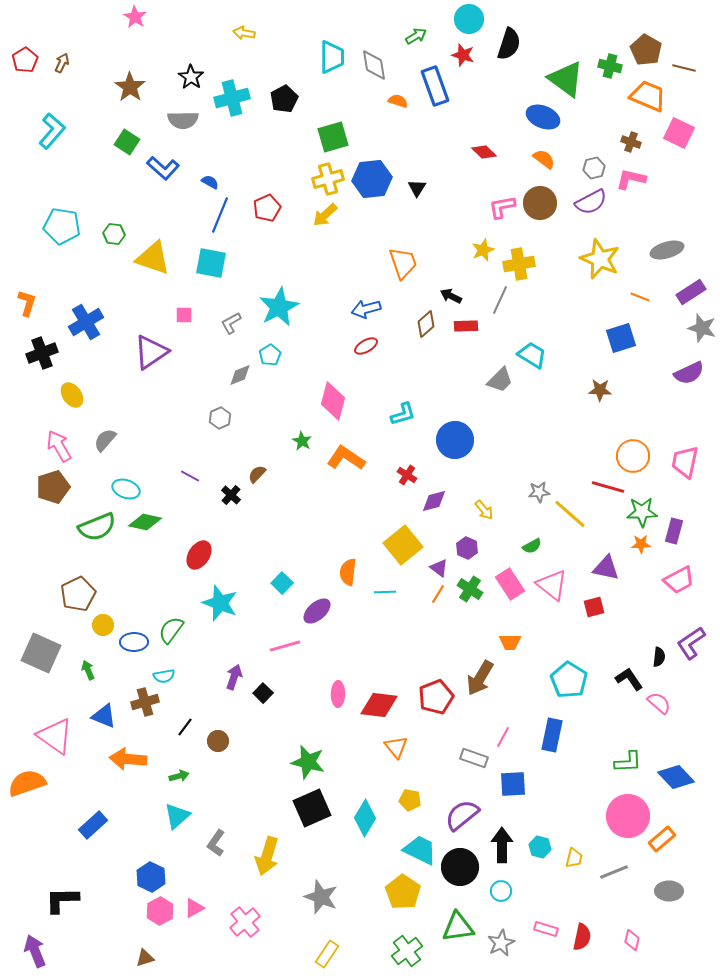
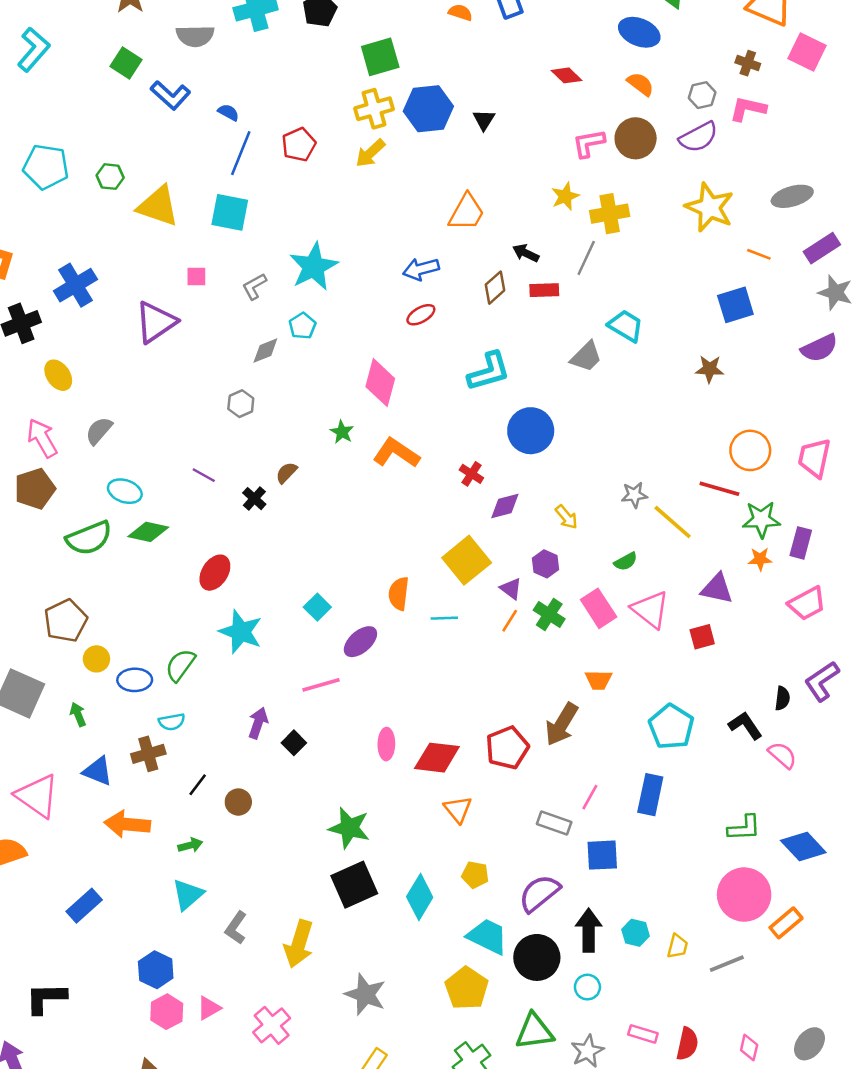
orange trapezoid: (403, 263) -> (467, 212), turned 48
cyan L-shape: (403, 414) -> (489, 371), moved, size x1.4
gray ellipse: (669, 891) -> (809, 1044), moved, turned -52

